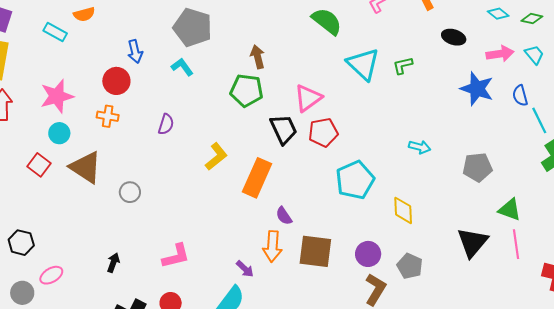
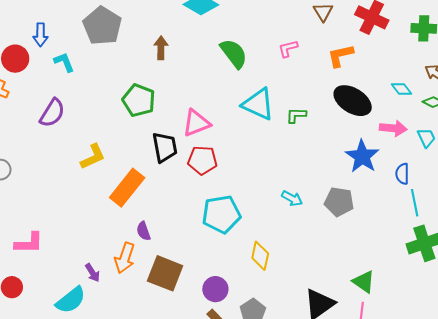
black ellipse: (454, 37) -> (353, 101), size x1.6
brown arrow: (258, 57) -> (161, 48), moved
cyan triangle: (363, 64) -> (258, 104), turned -33
cyan L-shape: (182, 67) -> (64, 62), moved
purple semicircle: (166, 124) -> (52, 113), size x1.4
gray pentagon: (477, 167) -> (339, 202), moved

